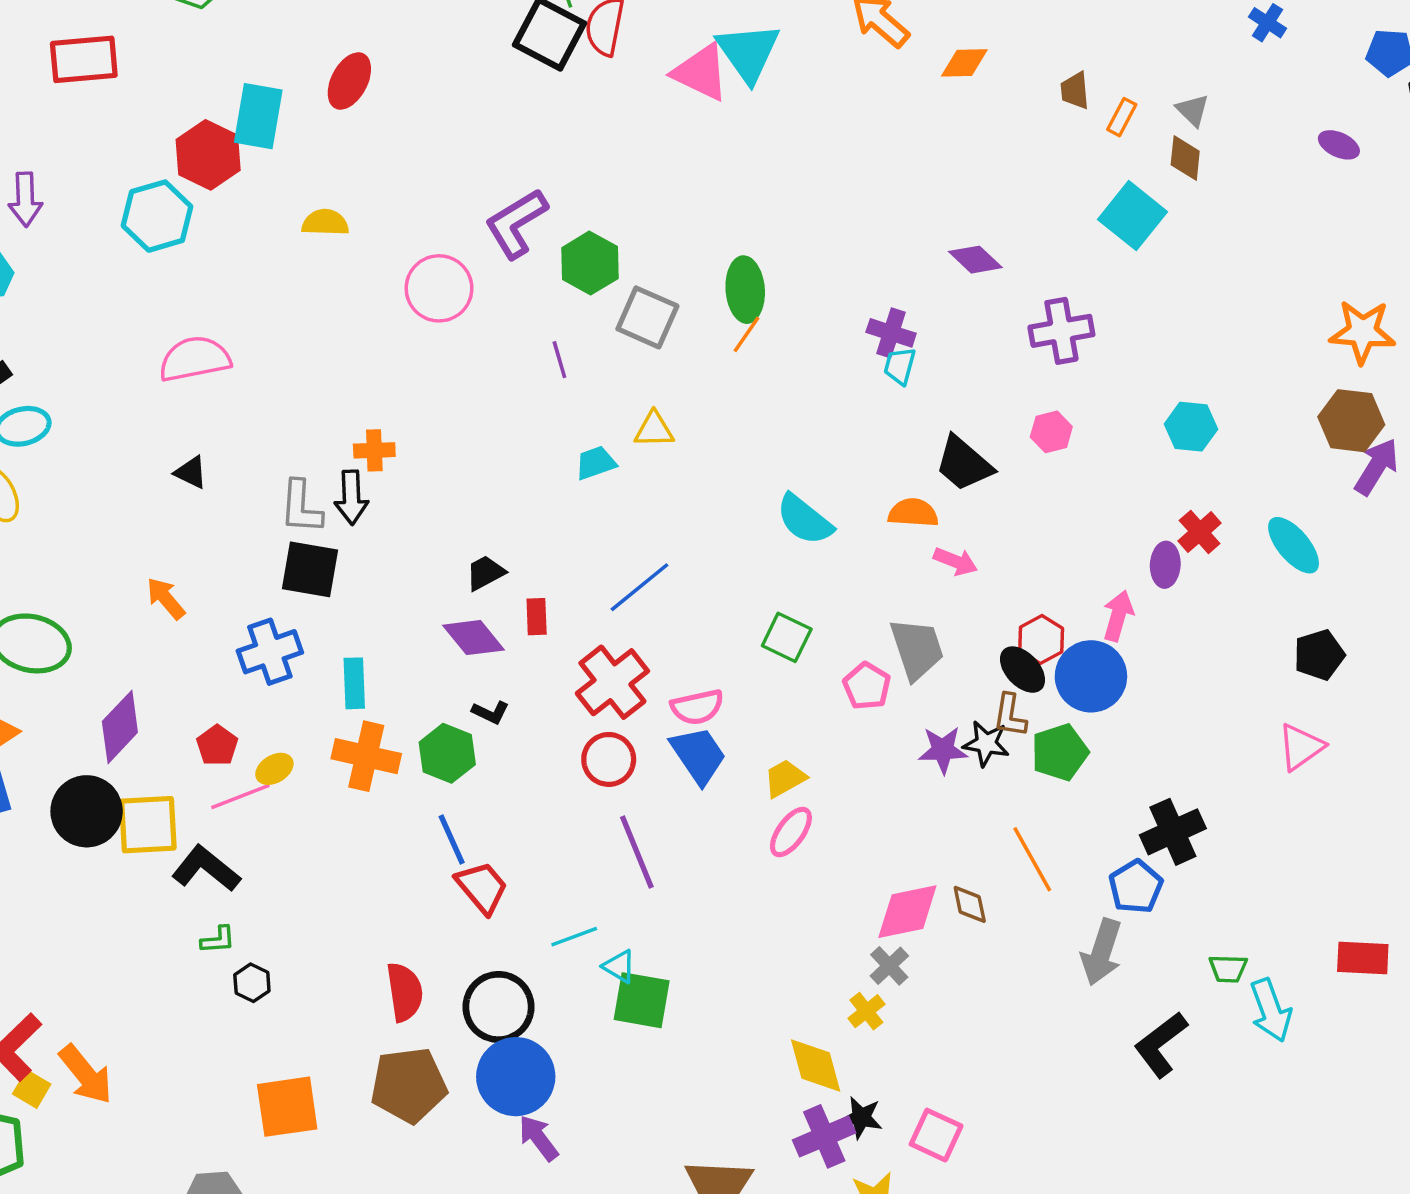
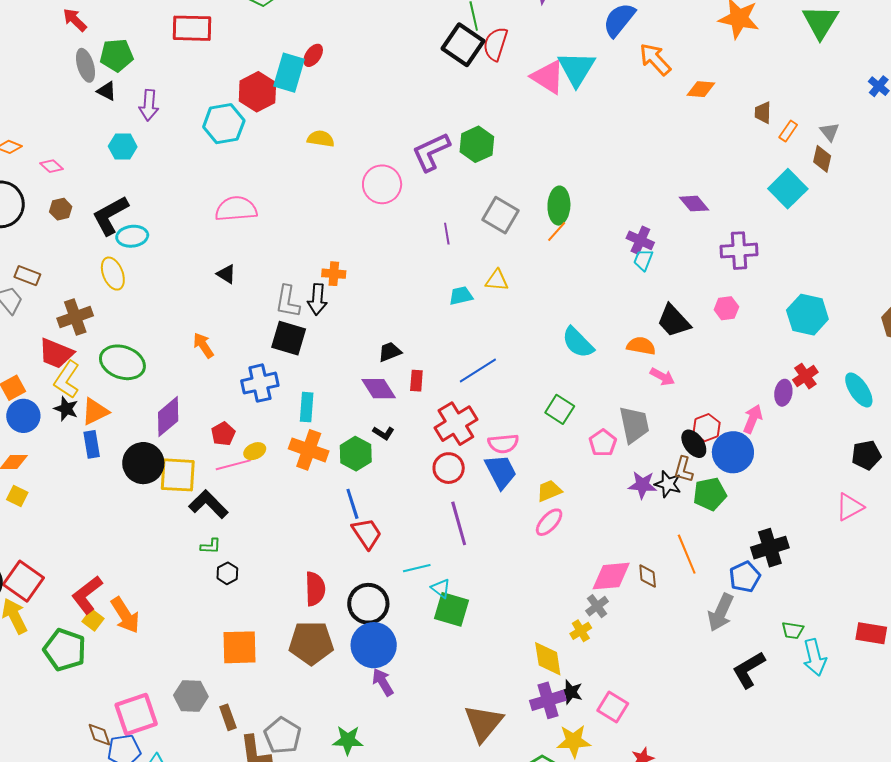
red ellipse: (349, 81) -> (313, 55), moved, size x0.7
green hexagon: (590, 263) -> (477, 144), moved
cyan hexagon: (1191, 427) -> (807, 315), size x1.4

